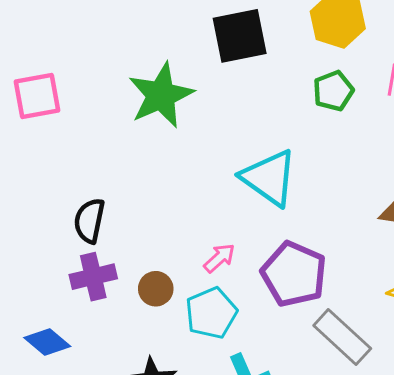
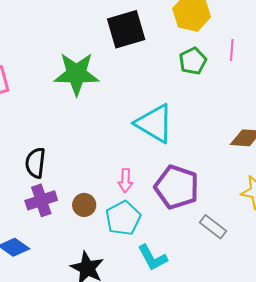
green star: (161, 95) -> (76, 74), turned 30
pink arrow: (219, 258) -> (125, 181), turned 140
gray rectangle: (342, 337) -> (213, 227), size x0.7

